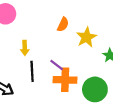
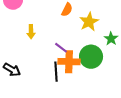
black line: (32, 71) -> (56, 72), moved
green circle: (95, 89) -> (91, 57), moved

